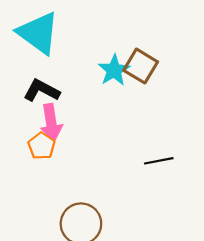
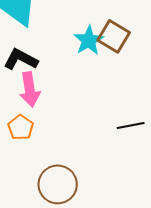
orange pentagon: (42, 146) -> (21, 127), moved

